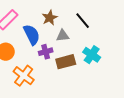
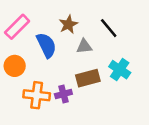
purple cross: (46, 52) -> (63, 94), moved
orange cross: (24, 76) -> (37, 95), turned -30

